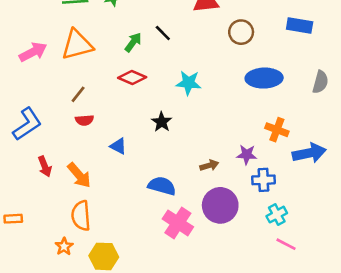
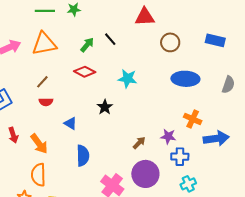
brown arrow: (209, 165) -> (139, 143), turned -32
blue semicircle: (162, 186) -> (83, 156), moved, turned 70

